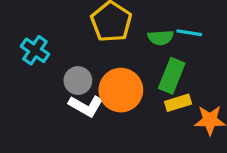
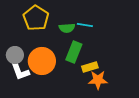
yellow rectangle: (178, 103) -> (90, 67), moved
white L-shape: (86, 106) -> (20, 71), turned 40

